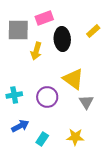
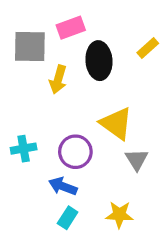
blue arrow: (20, 126) -> (63, 186), moved, turned -132

